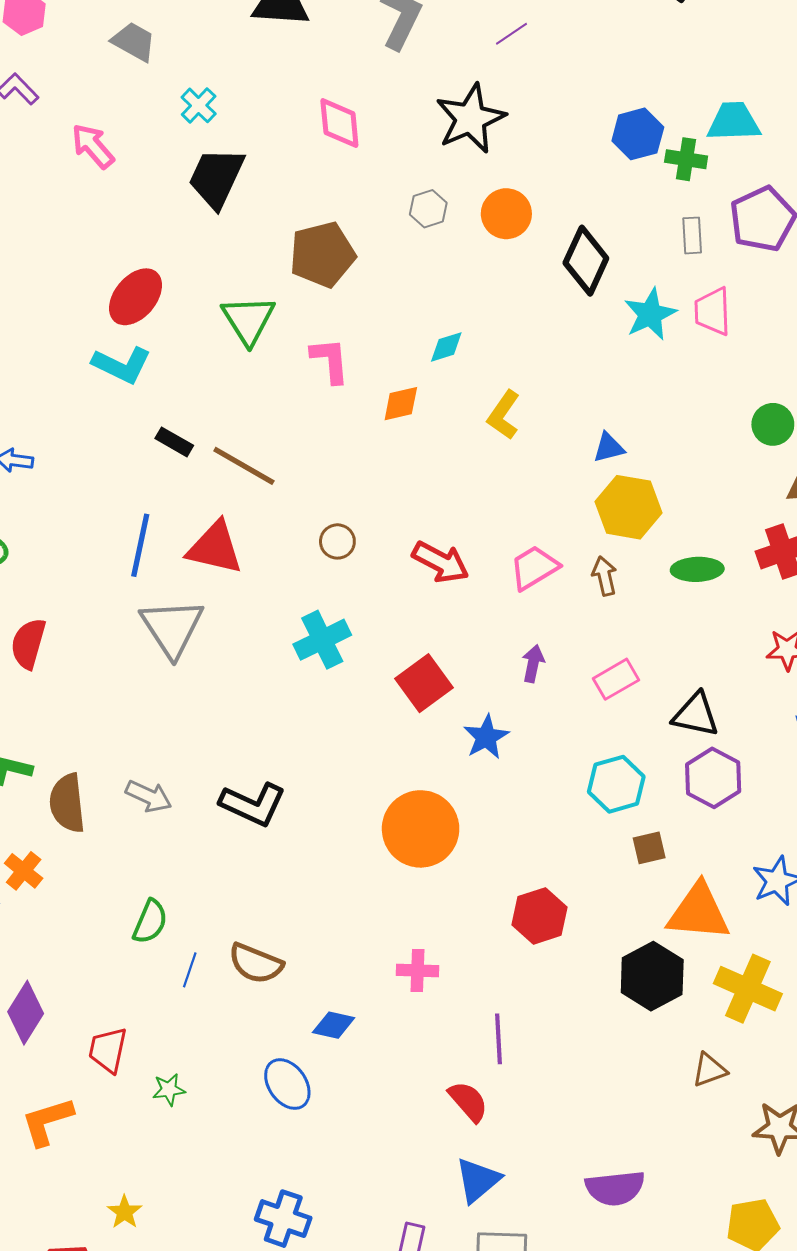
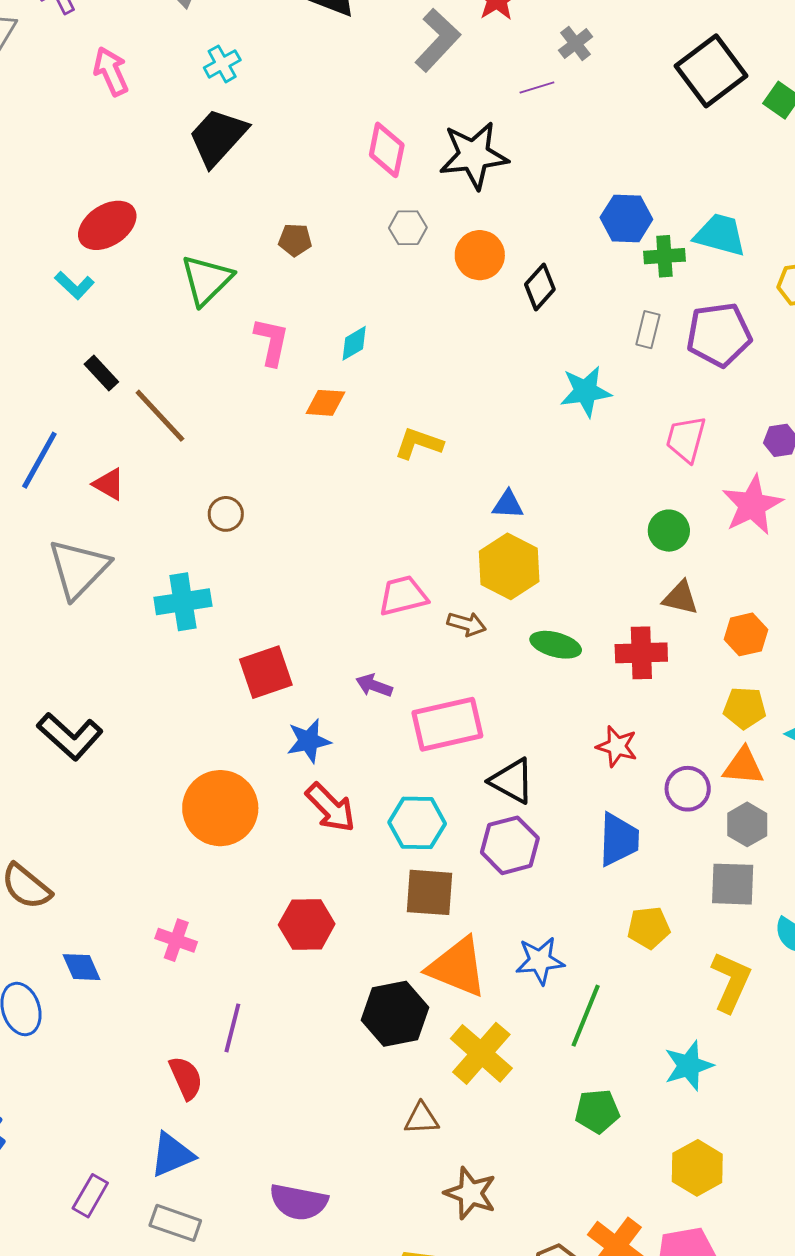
pink diamond: (339, 123) -> (387, 150), moved
green cross: (686, 159) -> (664, 256), turned -30
brown pentagon: (322, 255) -> (295, 240), size x0.5
black diamond: (586, 261) -> (540, 287), moved, size x0.7
pink trapezoid: (713, 311) -> (686, 439), moved
cyan diamond: (446, 347) -> (354, 343), moved, turned -30
cyan L-shape: (122, 365) -> (74, 285), size x0.7
yellow L-shape: (504, 415) -> (419, 443), turned 57
red triangle: (215, 548) -> (109, 484), size x0.6
red arrow: (441, 562) -> (330, 808), moved
brown arrow: (605, 576) -> (467, 624), turned 102
gray triangle: (172, 628) -> (79, 569), moved
purple arrow: (533, 664) -> (374, 686), turned -99
pink rectangle: (616, 679) -> (447, 724), size x1.6
brown square: (649, 848) -> (429, 892), size x1.6
blue diamond: (334, 1025) -> (81, 967), turned 36

